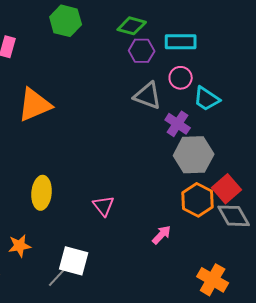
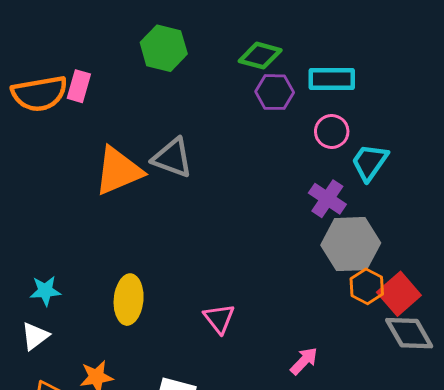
gray triangle: (148, 96) -> (172, 158), moved
cyan trapezoid: (207, 99) -> (370, 162), turned 92
orange hexagon: (198, 200) -> (367, 286), moved, size x0.7

